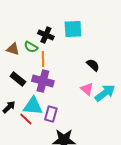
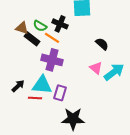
black cross: (46, 35) -> (60, 24), moved
orange line: (43, 59) -> (52, 38), turned -56
black rectangle: (18, 79) -> (32, 39), moved
red line: (26, 119) -> (35, 98), turned -40

